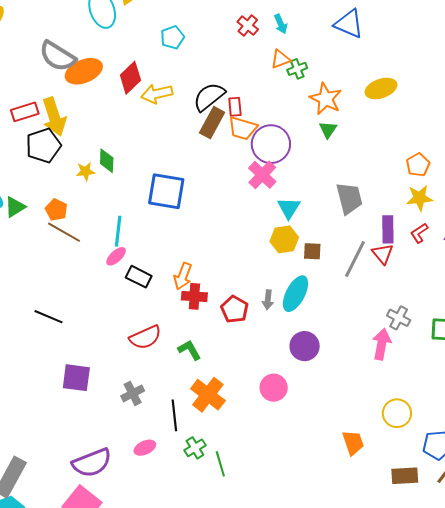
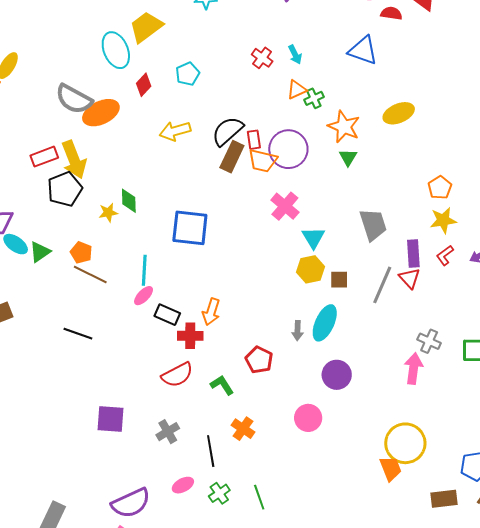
red diamond: (130, 78) -> (144, 85), moved, size x0.7
purple circle: (271, 144) -> (288, 149), moved
red cross: (194, 296) -> (190, 336), moved
red pentagon: (234, 309) -> (259, 360), moved
black line: (49, 317) -> (78, 334), moved
orange cross: (208, 395) -> (243, 429), size x0.7
yellow circle: (397, 413) -> (405, 443), moved, size x1.4
green cross: (195, 448) -> (219, 493), moved

